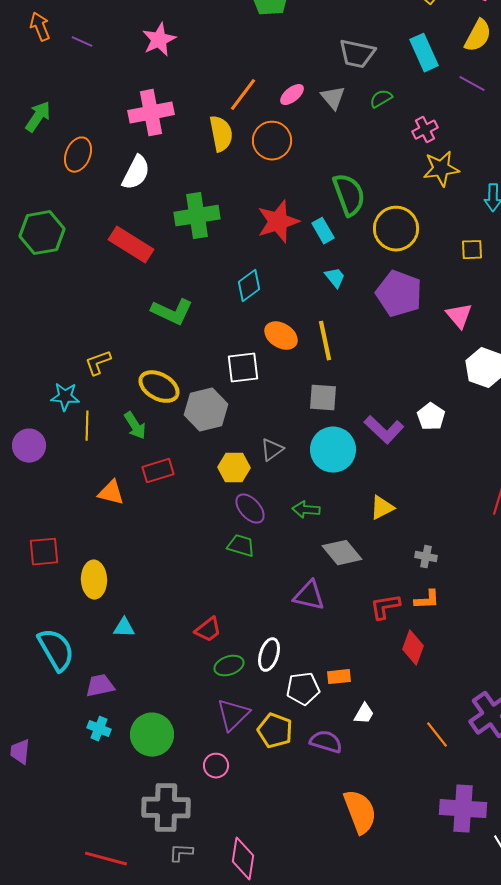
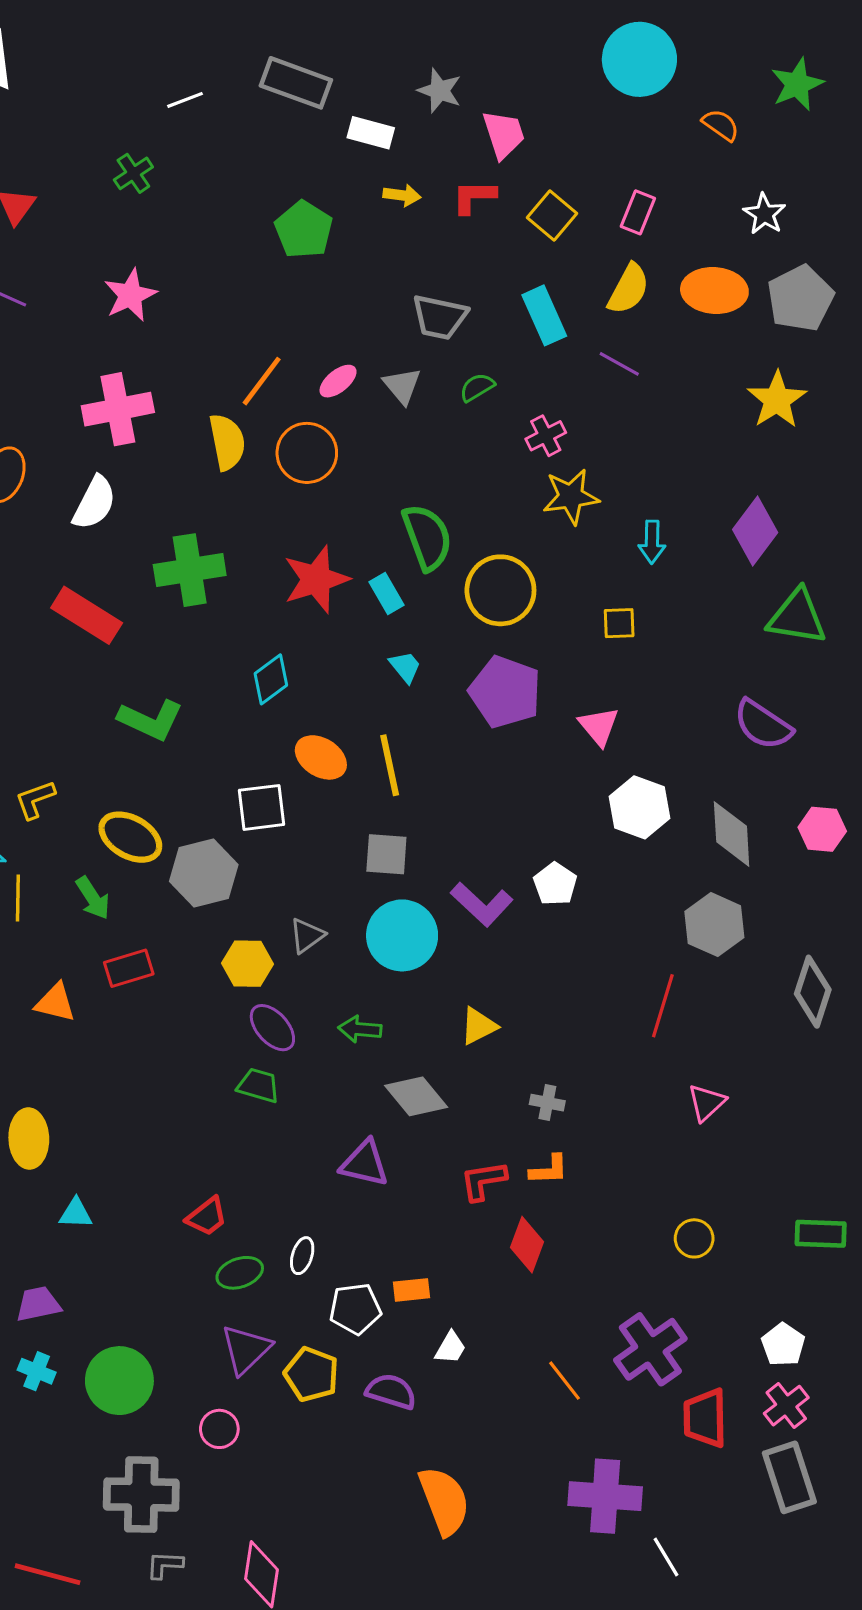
white ellipse: (269, 655) -> (302, 1256), size x0.7

